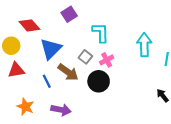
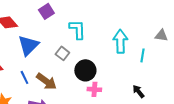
pink cross: (107, 60) -> (94, 89), moved, turned 32
brown arrow: (68, 72) -> (46, 81), moved
black circle: (99, 81) -> (85, 70), moved

